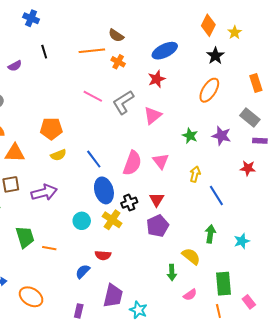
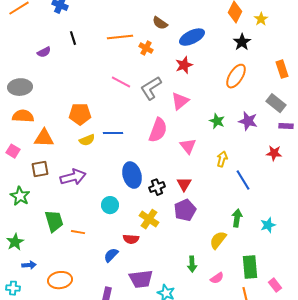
brown semicircle: (116, 35) -> (160, 23), moved
blue line: (94, 159) -> (113, 133), moved, turned -54
pink semicircle: (132, 163) -> (158, 130), moved
yellow cross: (112, 220) -> (149, 219), moved
yellow semicircle: (191, 256) -> (218, 240), turned -90
green arrow: (172, 272) -> (192, 264), moved
purple trapezoid: (113, 296) -> (141, 279), turned 70
orange ellipse: (31, 297) -> (60, 280), turned -40

